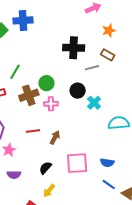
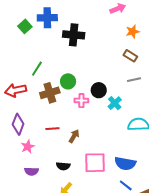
black cross: (74, 48) -> (74, 35), moved
gray line: (92, 68) -> (134, 80), moved
pink cross: (51, 104) -> (81, 101), moved
blue semicircle: (107, 163) -> (125, 163), size x1.5
black semicircle: (45, 168) -> (63, 166), turned -128

